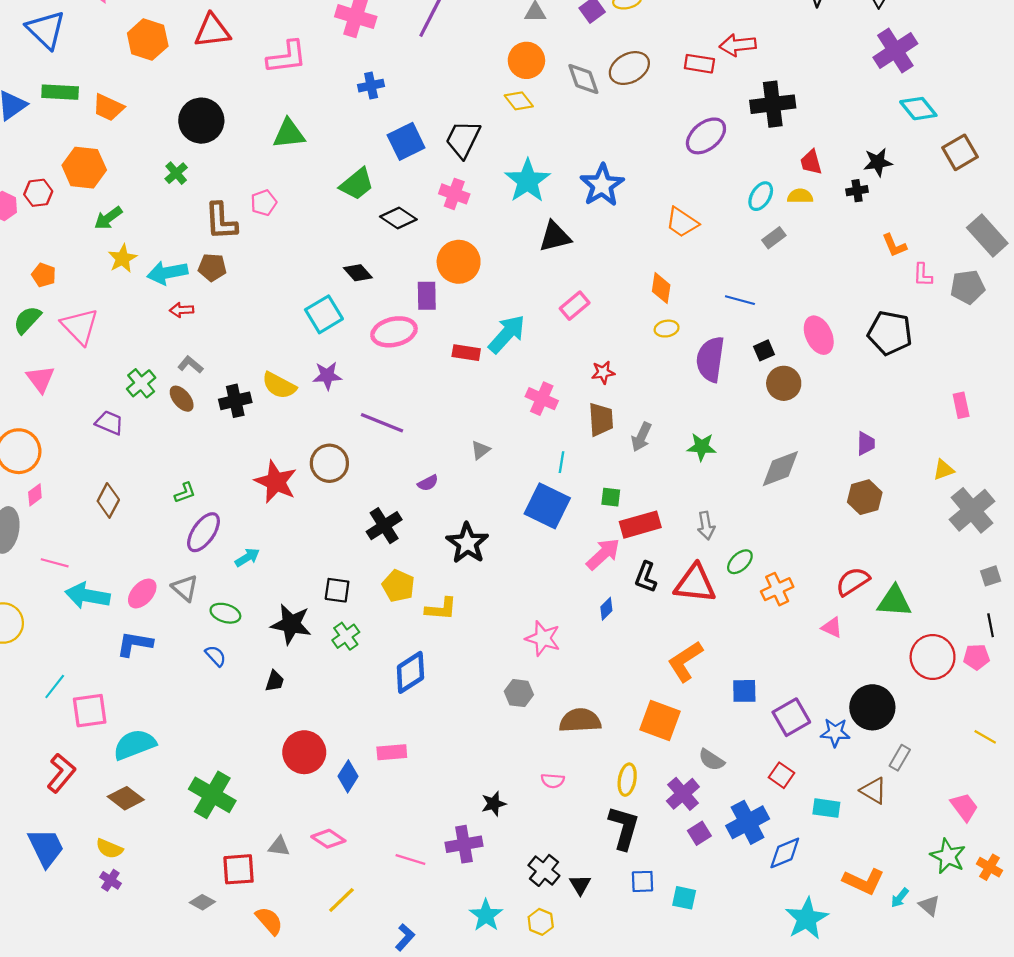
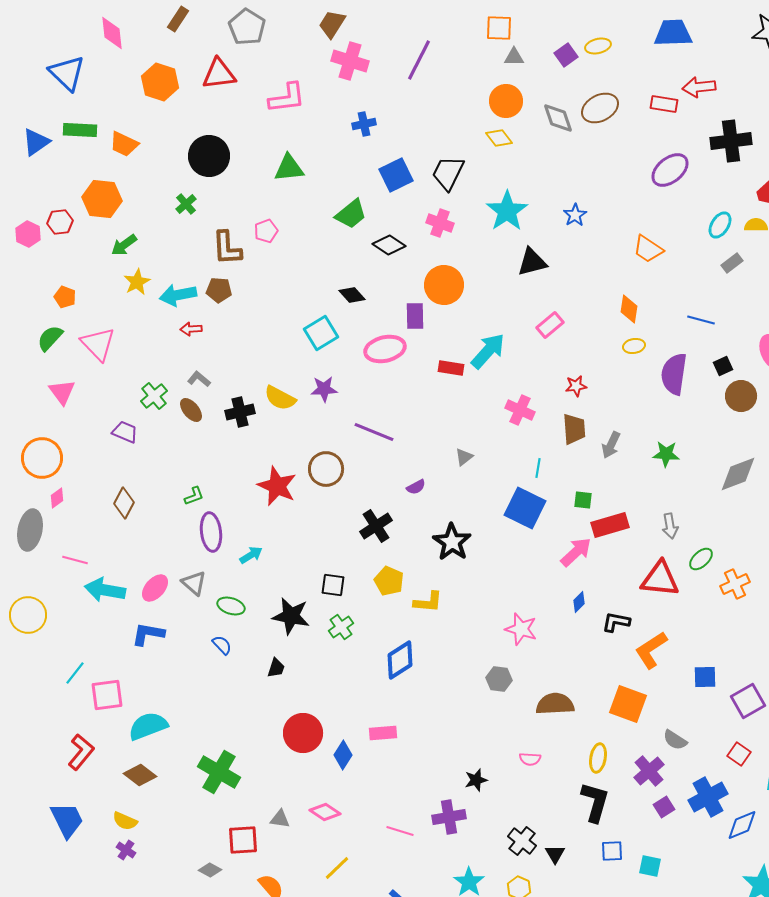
blue star: (602, 185) -> (575, 215), size x0.6
purple ellipse: (204, 532) -> (211, 532), turned -42
black L-shape: (646, 577) -> (616, 622), moved, turned 80

